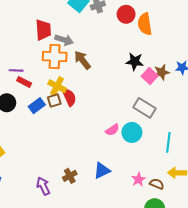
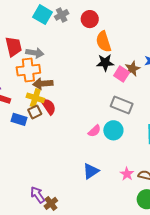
orange semicircle: (145, 24) -> (103, 42), moved
brown arrow: (82, 60) -> (43, 84), moved, turned -48
blue rectangle: (37, 106) -> (19, 119), turned 63
brown cross: (70, 176) -> (51, 203), moved

